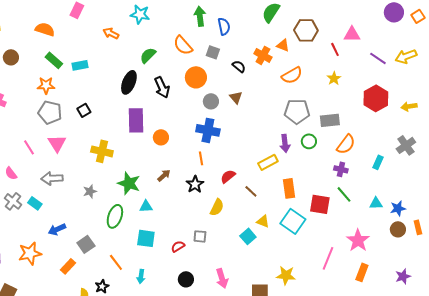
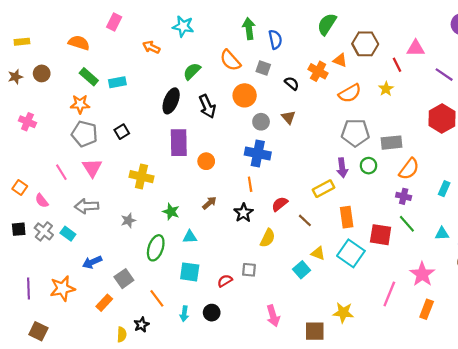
yellow star: (334, 78) -> (386, 89), moved
green star: (129, 183) -> (171, 212), size x0.7
black circle: (186, 279) -> (212, 313), moved

